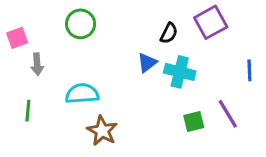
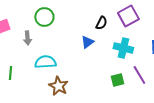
gray arrow: (37, 64) -> (27, 38), moved
cyan cross: (180, 72) -> (123, 48), moved

